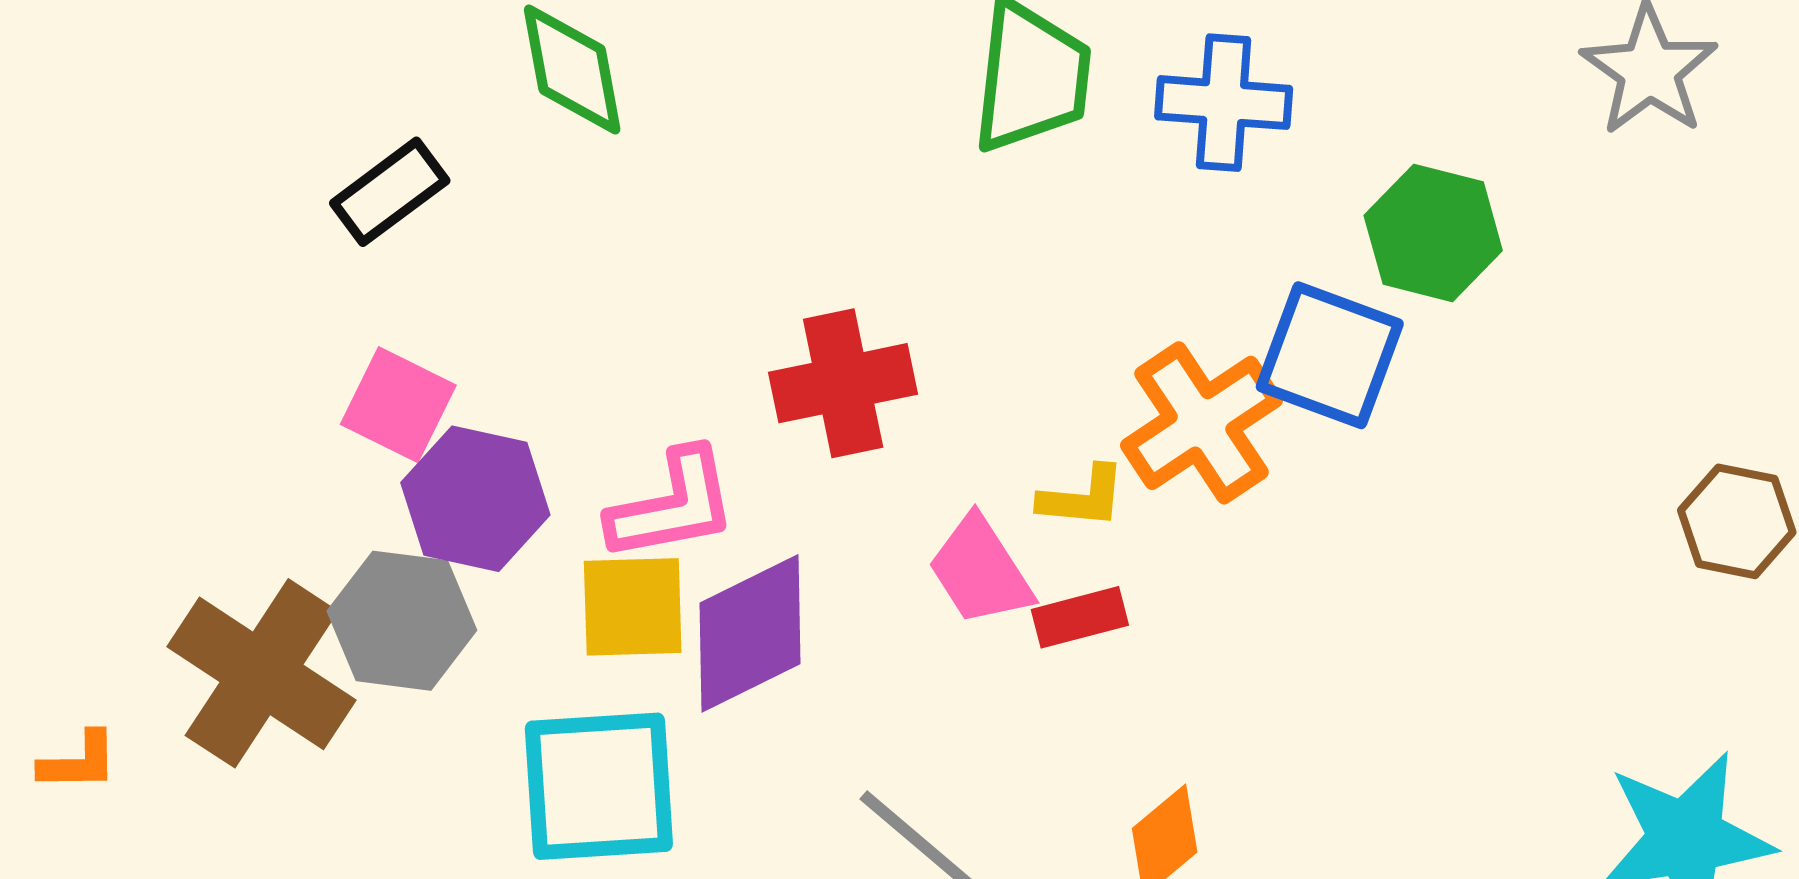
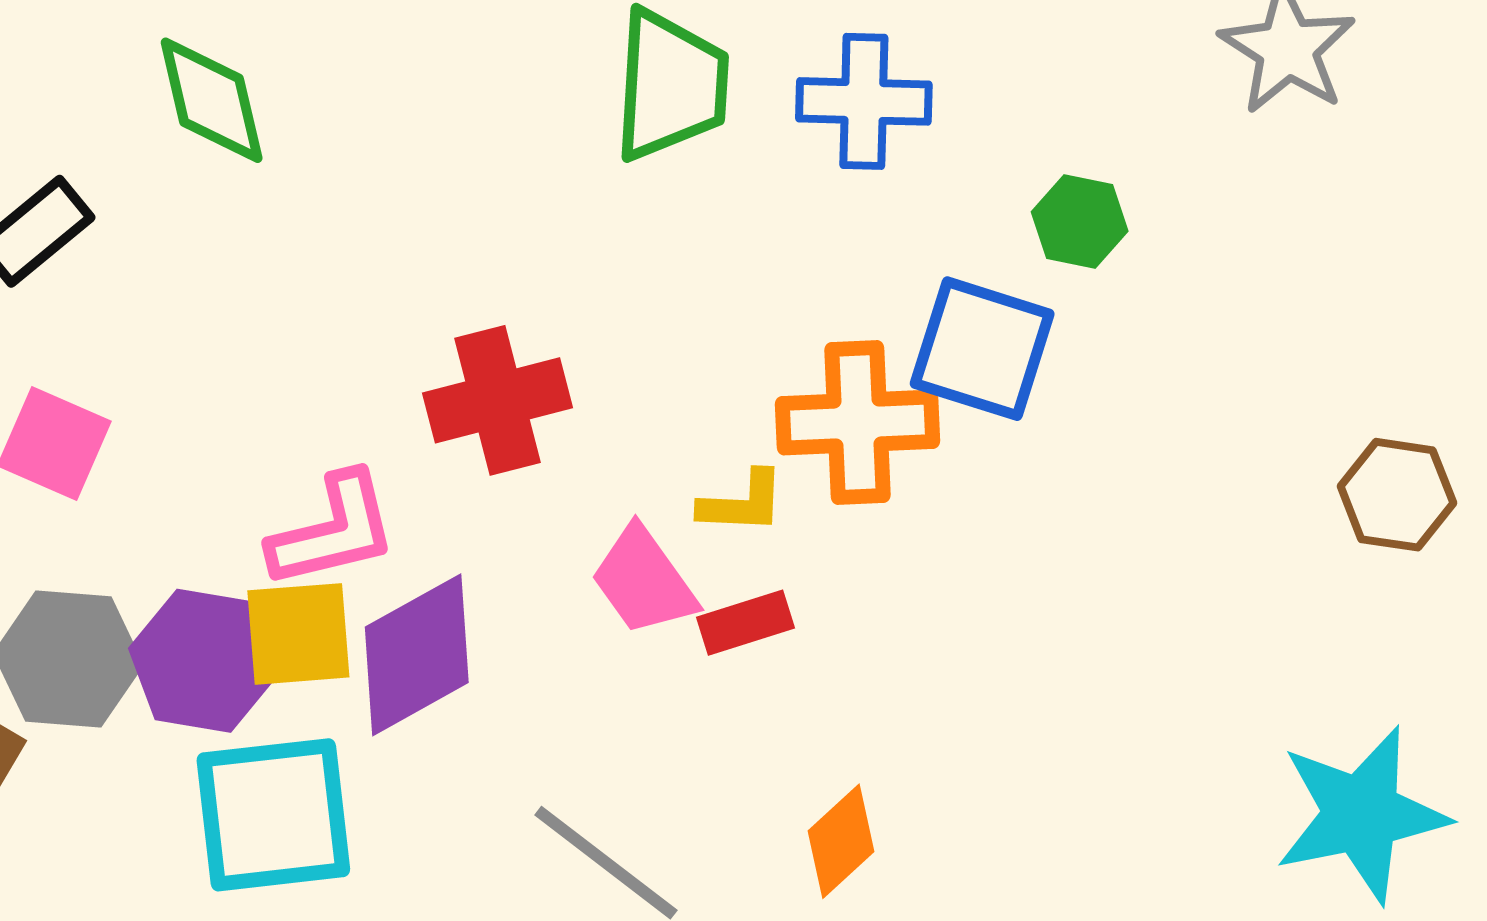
green hexagon: (1433, 233) -> (1080, 222), size x0.7
orange cross: (1202, 423) -> (857, 422), turned 34
purple hexagon: (475, 499) -> (204, 661), moved

